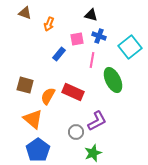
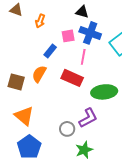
blue cross: (99, 36) -> (90, 33), size x1.5
green ellipse: (113, 80) -> (104, 92), moved, turned -70
red rectangle: (73, 92) -> (72, 78), moved
orange semicircle: (48, 96) -> (39, 74), moved

